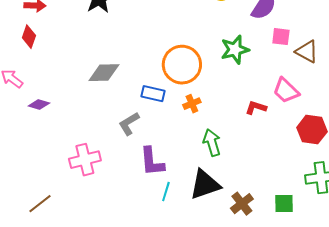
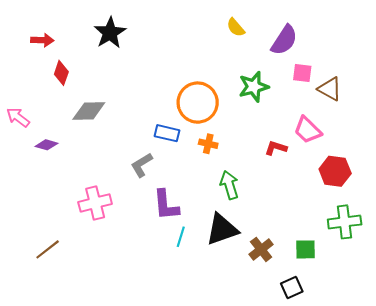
red diamond: (29, 37) -> (61, 73), moved
gray diamond: (104, 73) -> (89, 111), moved
orange cross: (192, 104) -> (208, 144), turned 36

